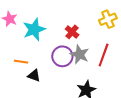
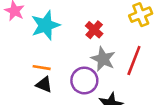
purple circle: (62, 56) -> (84, 80), moved
orange line: (21, 62) -> (42, 68), moved

